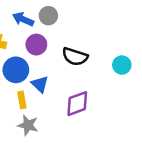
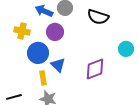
black semicircle: (75, 57) -> (98, 17), moved
purple diamond: (77, 104) -> (95, 69), moved

